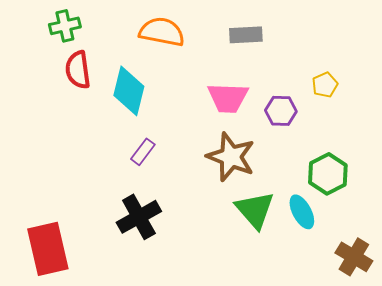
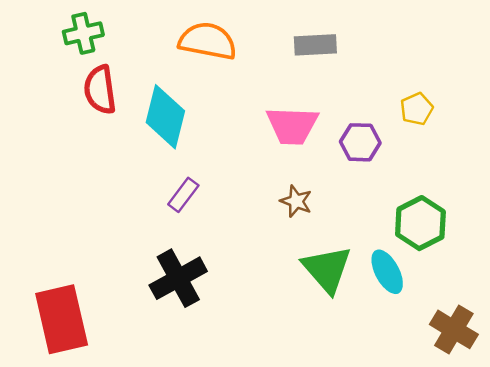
brown star: (231, 157) -> (296, 201), size x0.5

